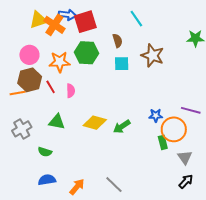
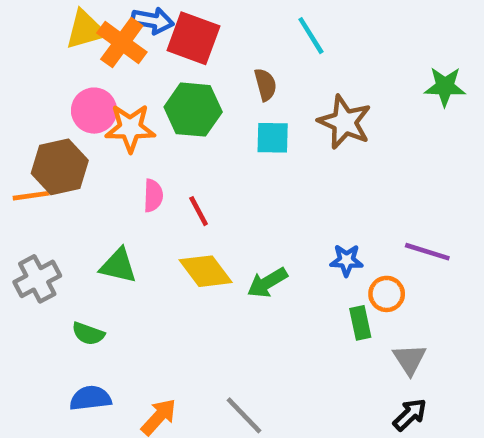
red square: (85, 22) -> (193, 38), turned 35
pink circle: (29, 55) -> (94, 111), moved
red line: (51, 87) -> (199, 211), moved
yellow diamond: (95, 123) -> (206, 271), turned 35
orange circle: (174, 129) -> (387, 294), size x0.6

